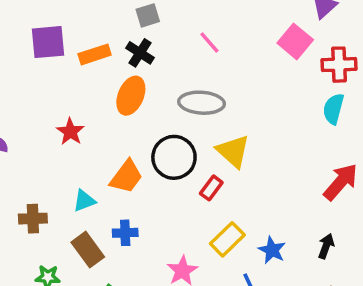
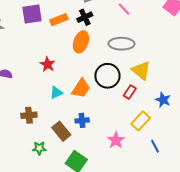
black cross: (140, 53) -> (85, 17), turned 35
cyan triangle: (84, 201) -> (56, 93), moved
blue star: (272, 250) -> (163, 100), moved

